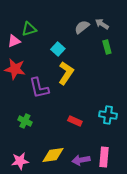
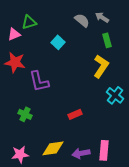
gray semicircle: (82, 27) -> (82, 20), turned 77
yellow L-shape: (66, 73) -> (101, 66), moved
cyan cross: (108, 115) -> (115, 95), moved, turned 30
red rectangle: (75, 121) -> (75, 114), turned -48

